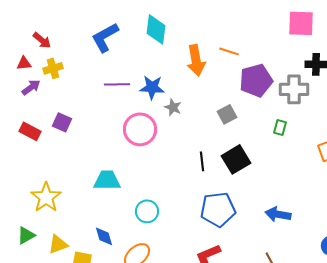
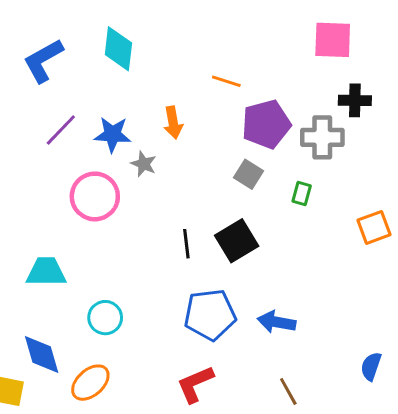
orange arrow: (196, 60) -> (173, 123), moved, size x0.7
purple line: (117, 84) -> (61, 130), turned -45
gray square: (227, 114) -> (248, 174), moved, turned -30
blue arrow: (278, 214) -> (277, 322), moved
blue diamond: (104, 236) -> (42, 355), size x1.4

